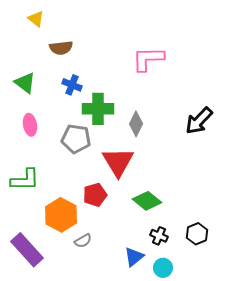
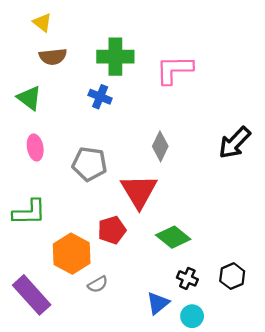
brown semicircle: (61, 48) -> (53, 57), moved
blue cross: (72, 85) -> (100, 97), moved
green cross: (98, 109) -> (115, 57), moved

